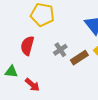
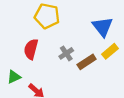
green triangle: (11, 72) -> (14, 77), turned -32

